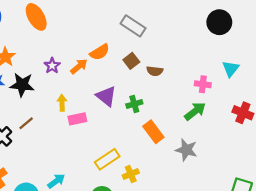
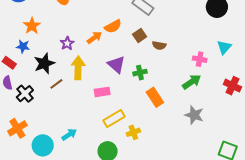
purple star: (52, 66) -> (67, 43), moved
black star: (22, 85) -> (44, 63), moved, turned -30
yellow arrow: (62, 103) -> (78, 68), size x1.6
pink rectangle: (77, 119) -> (102, 92), moved
brown line: (26, 123) -> (56, 84), moved
gray star: (186, 150) -> (194, 115), moved

